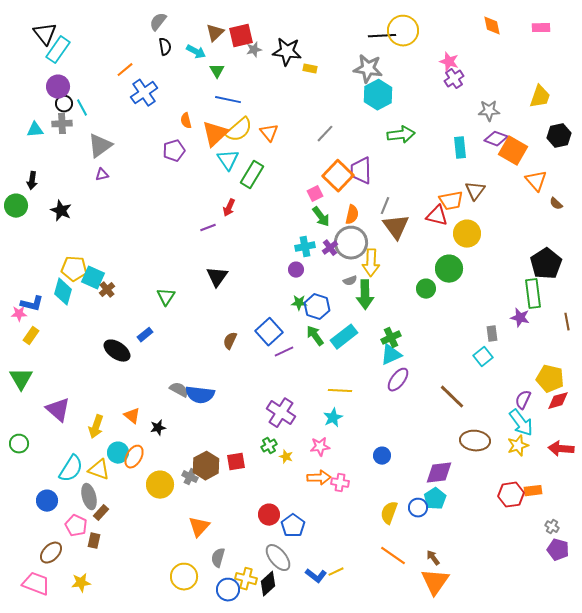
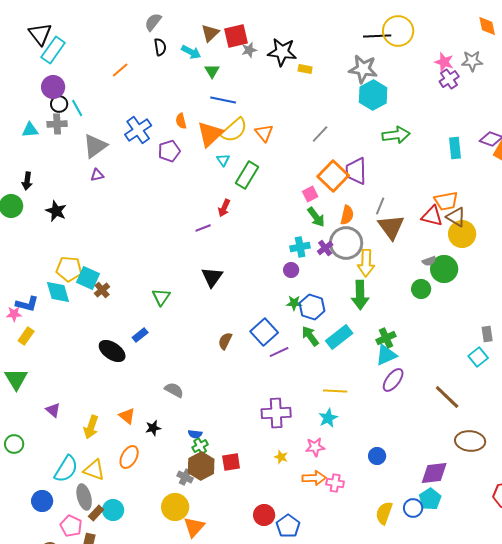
blue cross: (144, 93) -> (138, 130), moved
gray star: (489, 111) -> (472, 61), moved
cyan triangle: (228, 160) -> (223, 160), size x0.6
brown triangle: (475, 191) -> (456, 217), moved, turned -35
gray semicircle: (350, 281) -> (429, 261), moved
cyan diamond: (63, 292) -> (58, 292), turned -32
blue semicircle: (200, 395) -> (195, 434), moved, size x0.5
purple triangle: (58, 410) -> (53, 410), size x0.6
purple cross: (281, 413) -> (276, 413), turned -36
green cross: (269, 446) -> (200, 446), moved
cyan circle: (118, 453) -> (113, 510), moved
yellow circle: (160, 485) -> (175, 507), moved

